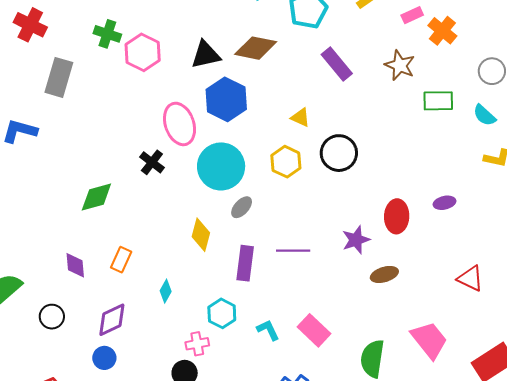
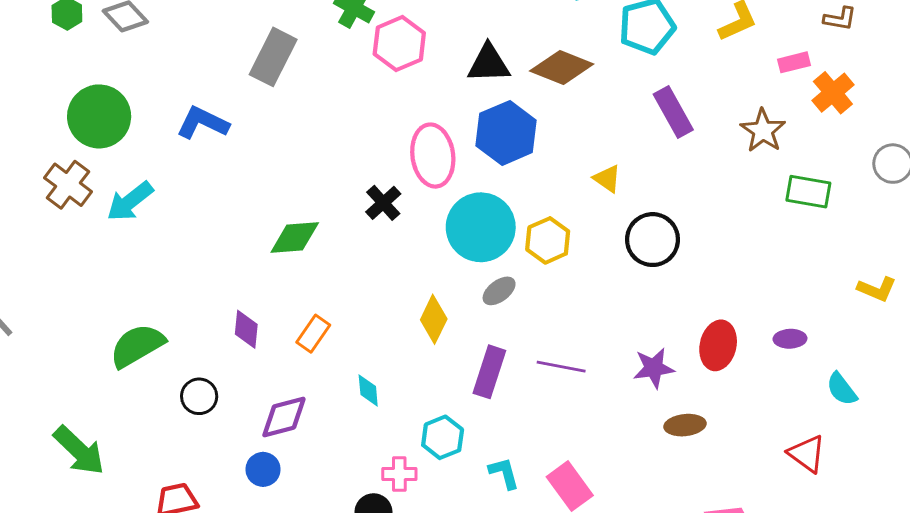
cyan semicircle: (484, 115) -> (842, 389), moved
yellow hexagon: (286, 162) -> (548, 240), moved
cyan diamond: (166, 291) -> (368, 390), turned -45

